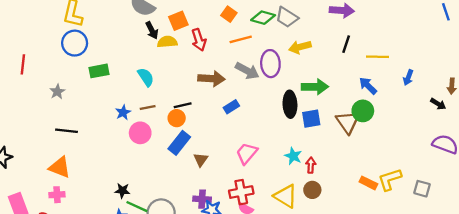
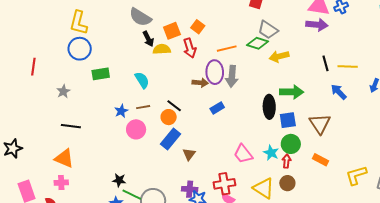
orange square: (229, 14) -> (198, 27), moved
green diamond: (263, 18) -> (258, 43), moved
black line: (346, 44) -> (325, 63), moved, turned -35
purple ellipse: (270, 64) -> (215, 72), moved
gray arrow: (247, 71) -> (232, 76), turned 65
brown arrow: (211, 79) -> (200, 83), size x0.7
black line: (183, 105) -> (174, 106), turned 49
green circle: (363, 111) -> (291, 144), moved
pink trapezoid: (247, 153) -> (243, 154), moved, turned -80
orange rectangle: (368, 183) -> (320, 160), moved

